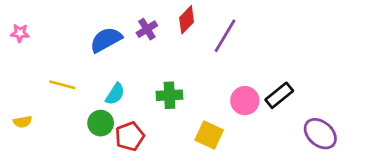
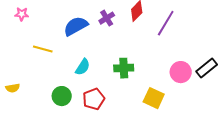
pink star: (20, 33) -> (22, 14), moved
yellow line: (62, 85) -> (43, 49), moved
green circle: (101, 123) -> (62, 96), moved

